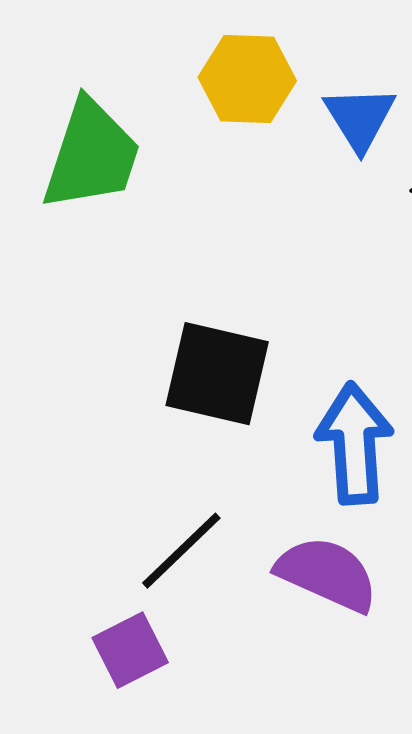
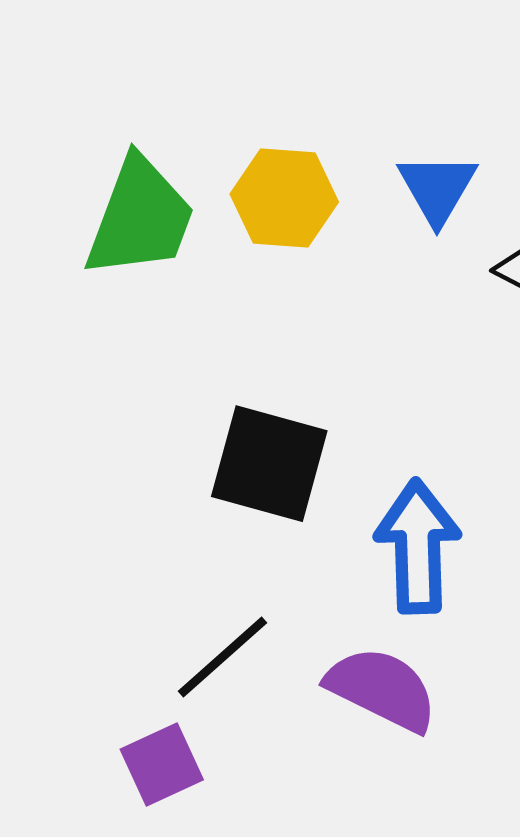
yellow hexagon: (247, 79) -> (284, 198), moved

